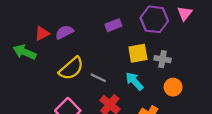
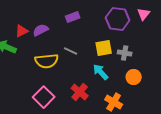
purple rectangle: (113, 25) -> (73, 17), moved
yellow semicircle: (71, 68) -> (47, 61), turned 35
gray line: (98, 78) -> (71, 51), moved

